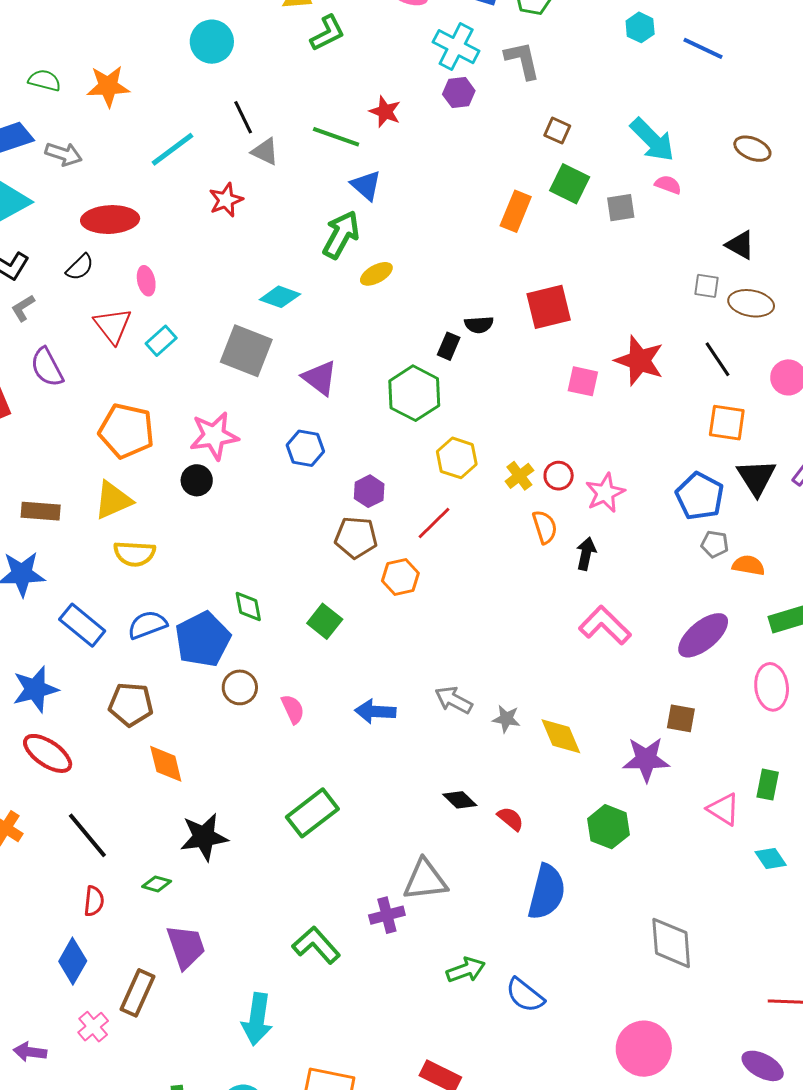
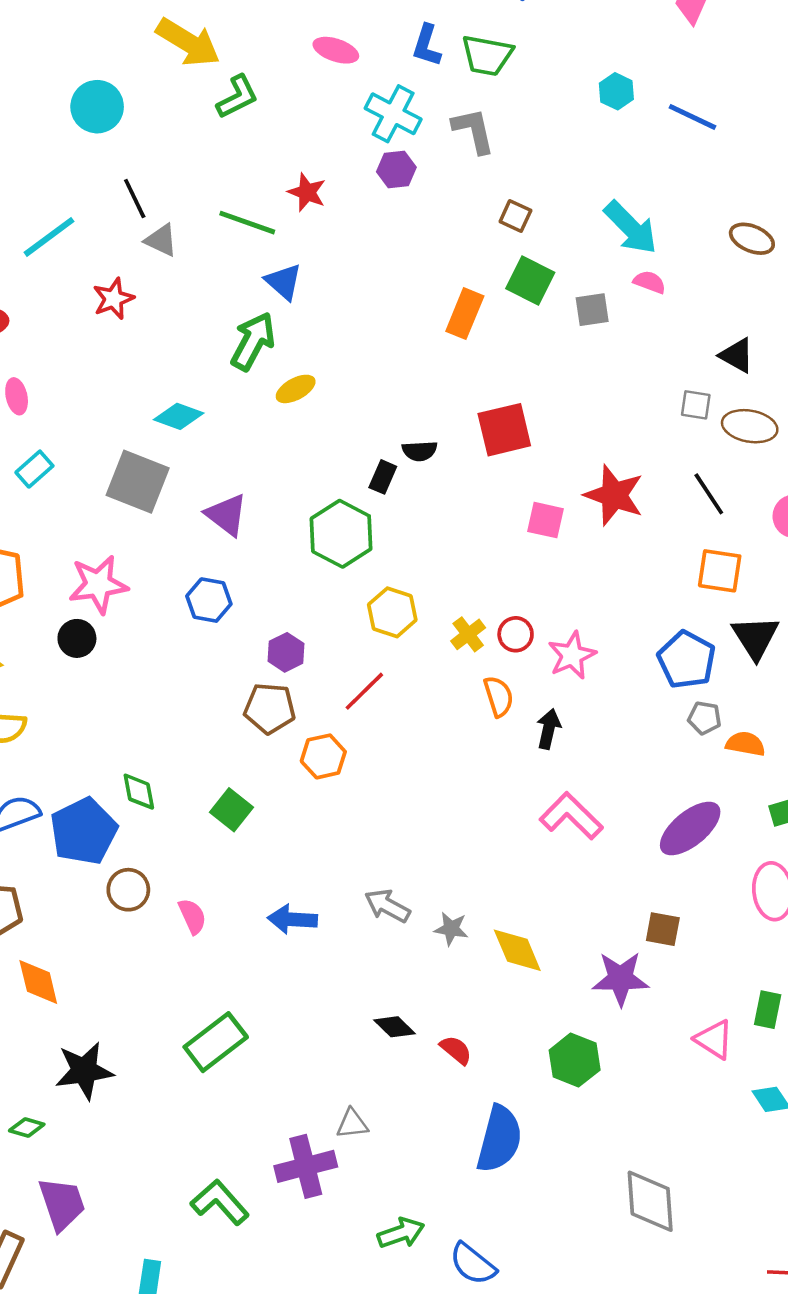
gray triangle: (425, 880) -> (352, 1124), size x0.6
purple cross: (387, 915) -> (306, 1166), size x1.4

